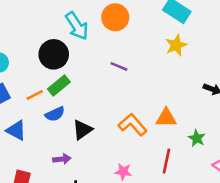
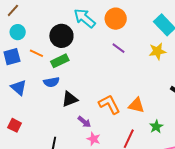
cyan arrow: (77, 26) -> (85, 18), turned 150
purple line: (119, 66) -> (119, 48), moved
orange line: (35, 95) -> (36, 53), moved, turned 40
purple arrow: (62, 159) -> (84, 122), moved, turned 32

